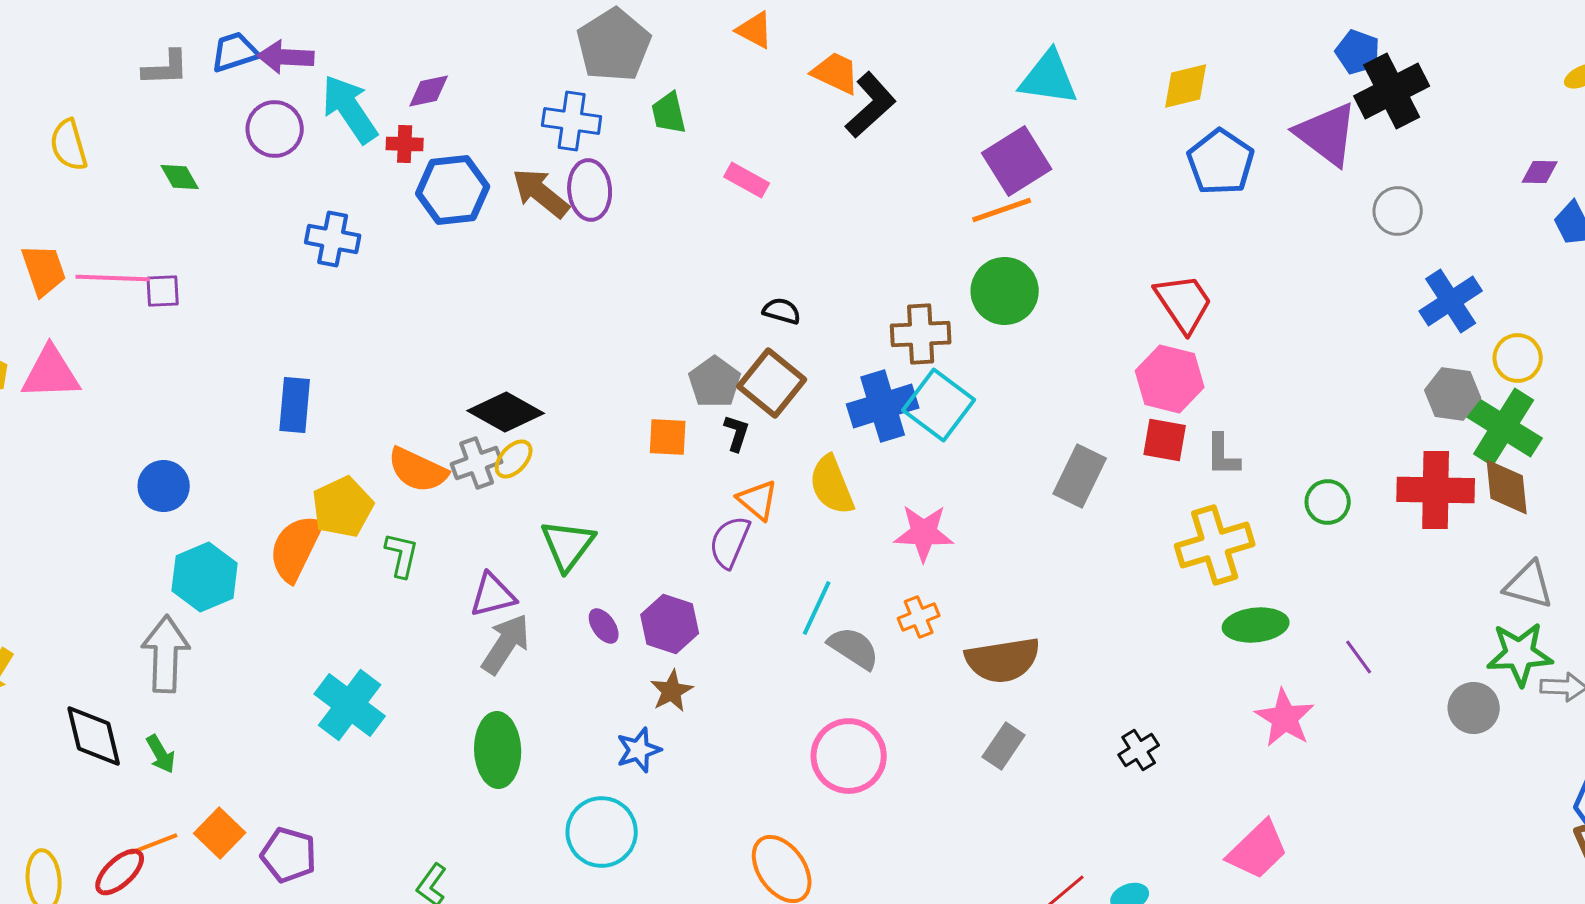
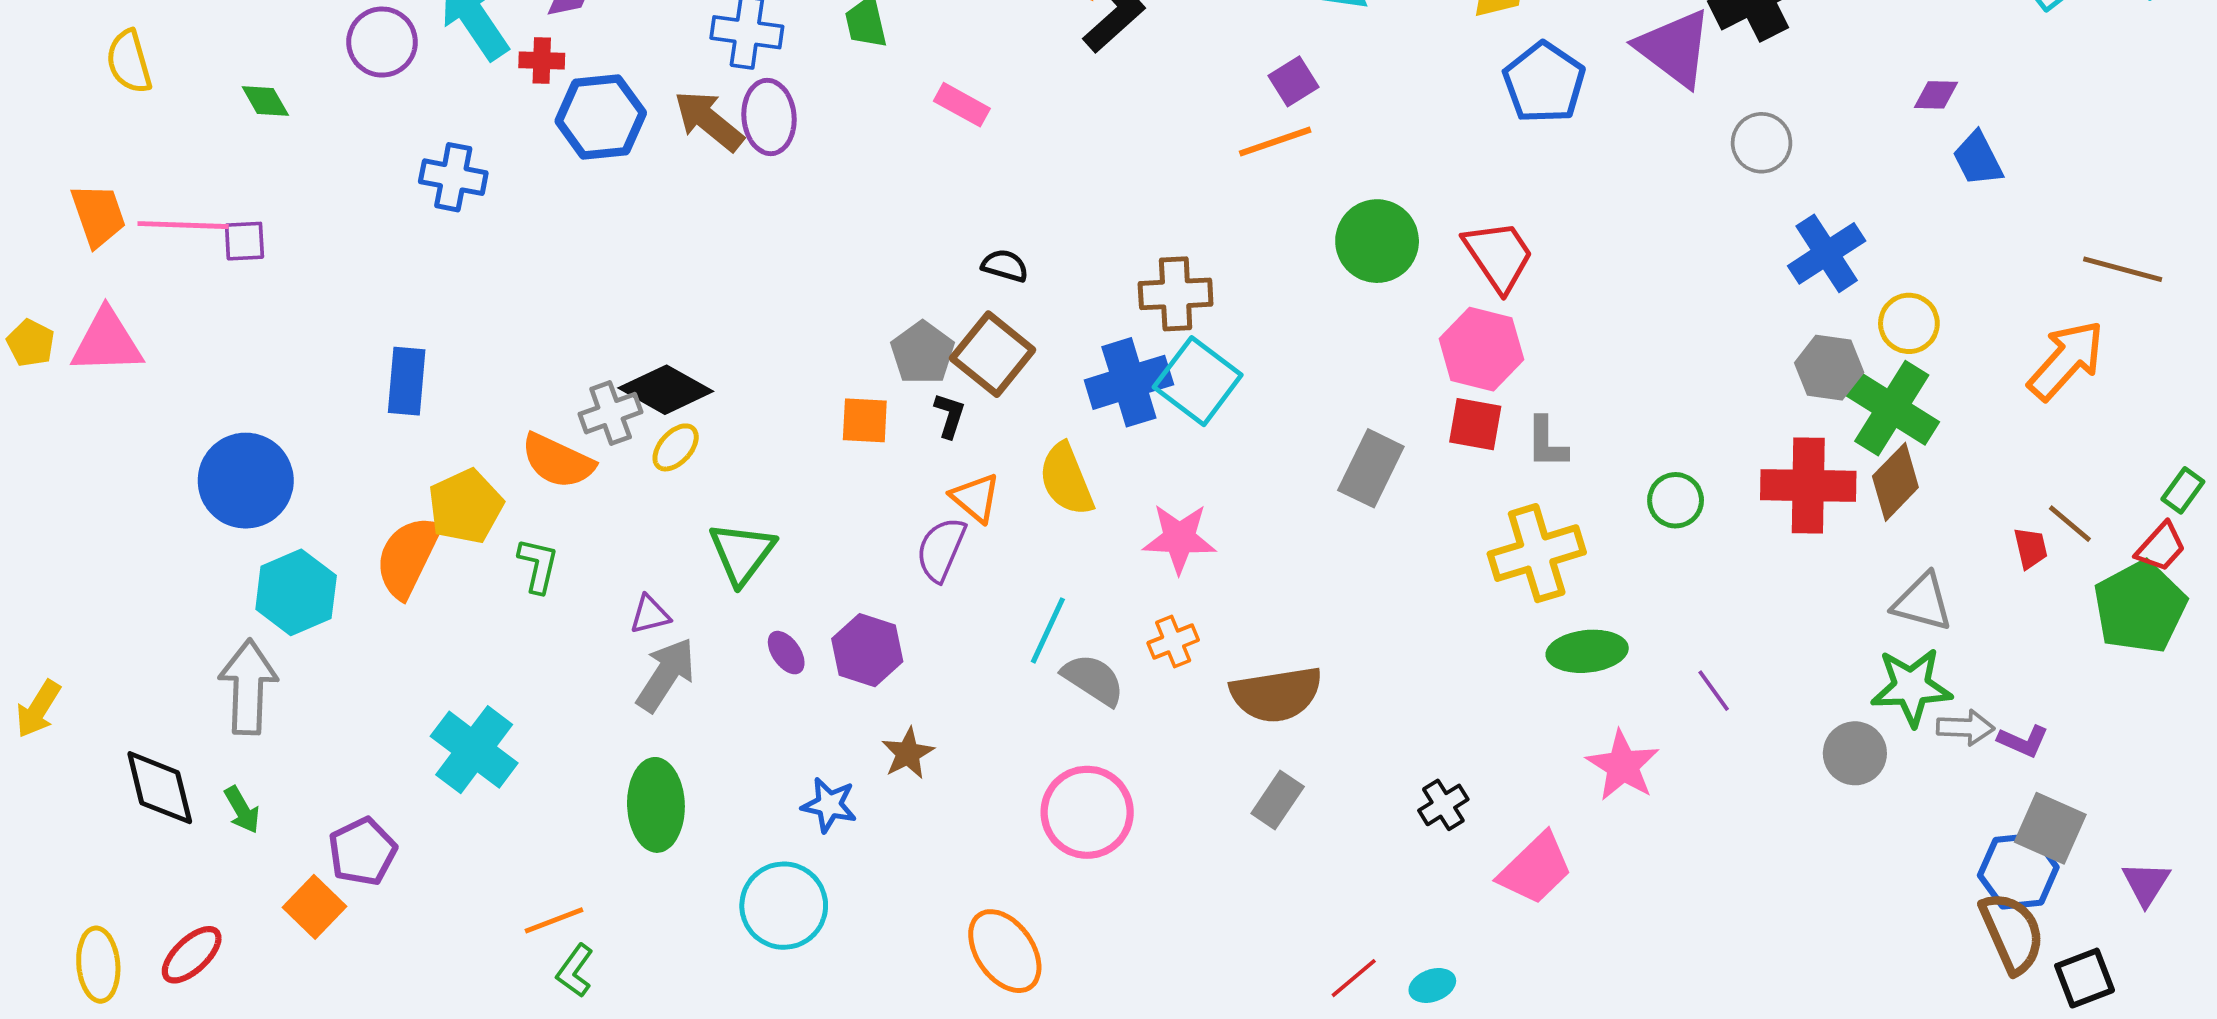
purple square: (1017, 161) -> (1294, 81), size x0.6
green circle: (1005, 291) -> (1377, 241), moved
gray cross: (477, 463) -> (611, 413), moved
blue circle: (164, 486) -> (246, 481), size x1.5
brown diamond: (1507, 487) -> (1895, 482), turned 50
purple triangle: (493, 595) -> (650, 614), size x0.7
brown star: (672, 691) -> (908, 753), moved
blue star: (639, 750) -> (829, 805), turned 30
orange line: (154, 844) -> (554, 920), moved
pink trapezoid: (1258, 850) -> (1536, 869), moved
purple pentagon: (289, 855) -> (362, 852), moved, turned 30

